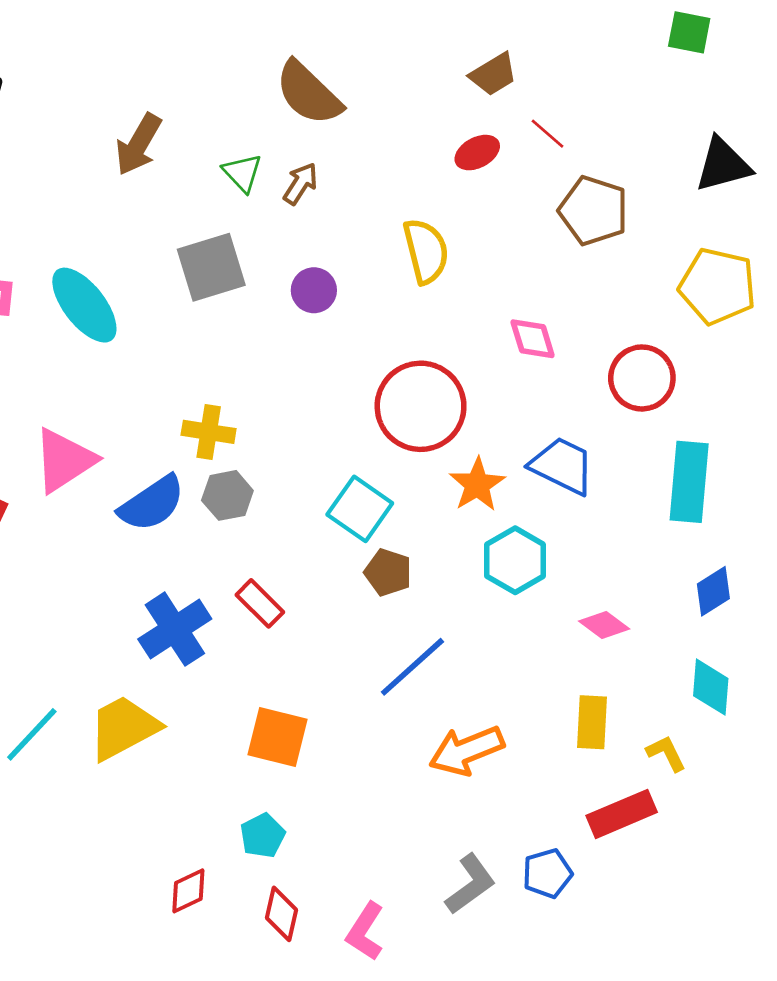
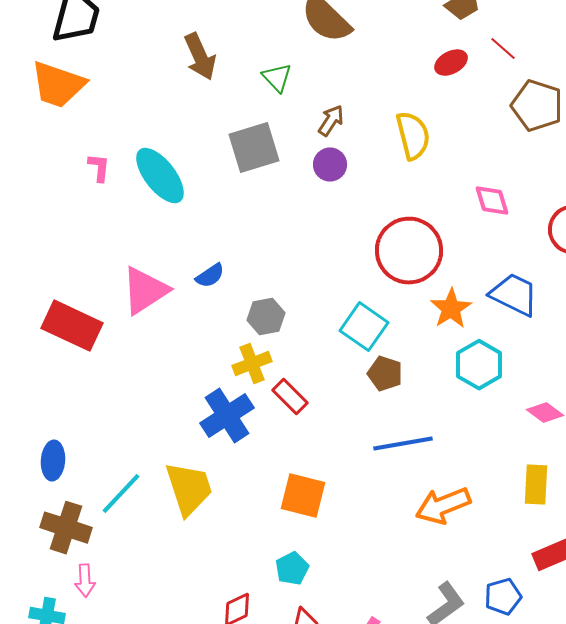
brown arrow: (138, 144) -> (200, 57), turned -54
brown arrow: (300, 184) -> (331, 121), moved
yellow cross: (209, 432) -> (252, 364), moved, turned -30
blue semicircle: (152, 504) -> (210, 276), moved, size x0.6
blue line: (412, 667) -> (403, 444), turned 32
yellow trapezoid: (124, 728) -> (189, 489), turned 100

